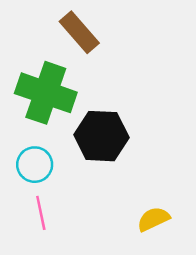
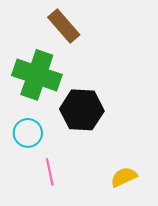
pink line: (41, 213) -> (50, 172), moved

